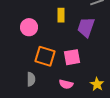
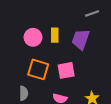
yellow rectangle: (61, 15) -> (55, 35), moved
pink circle: (29, 27) -> (33, 37), moved

